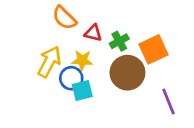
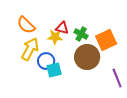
orange semicircle: (64, 18) -> (26, 25), moved
green cross: (119, 41) -> (81, 34), turned -32
yellow star: (82, 60) -> (55, 37), moved

